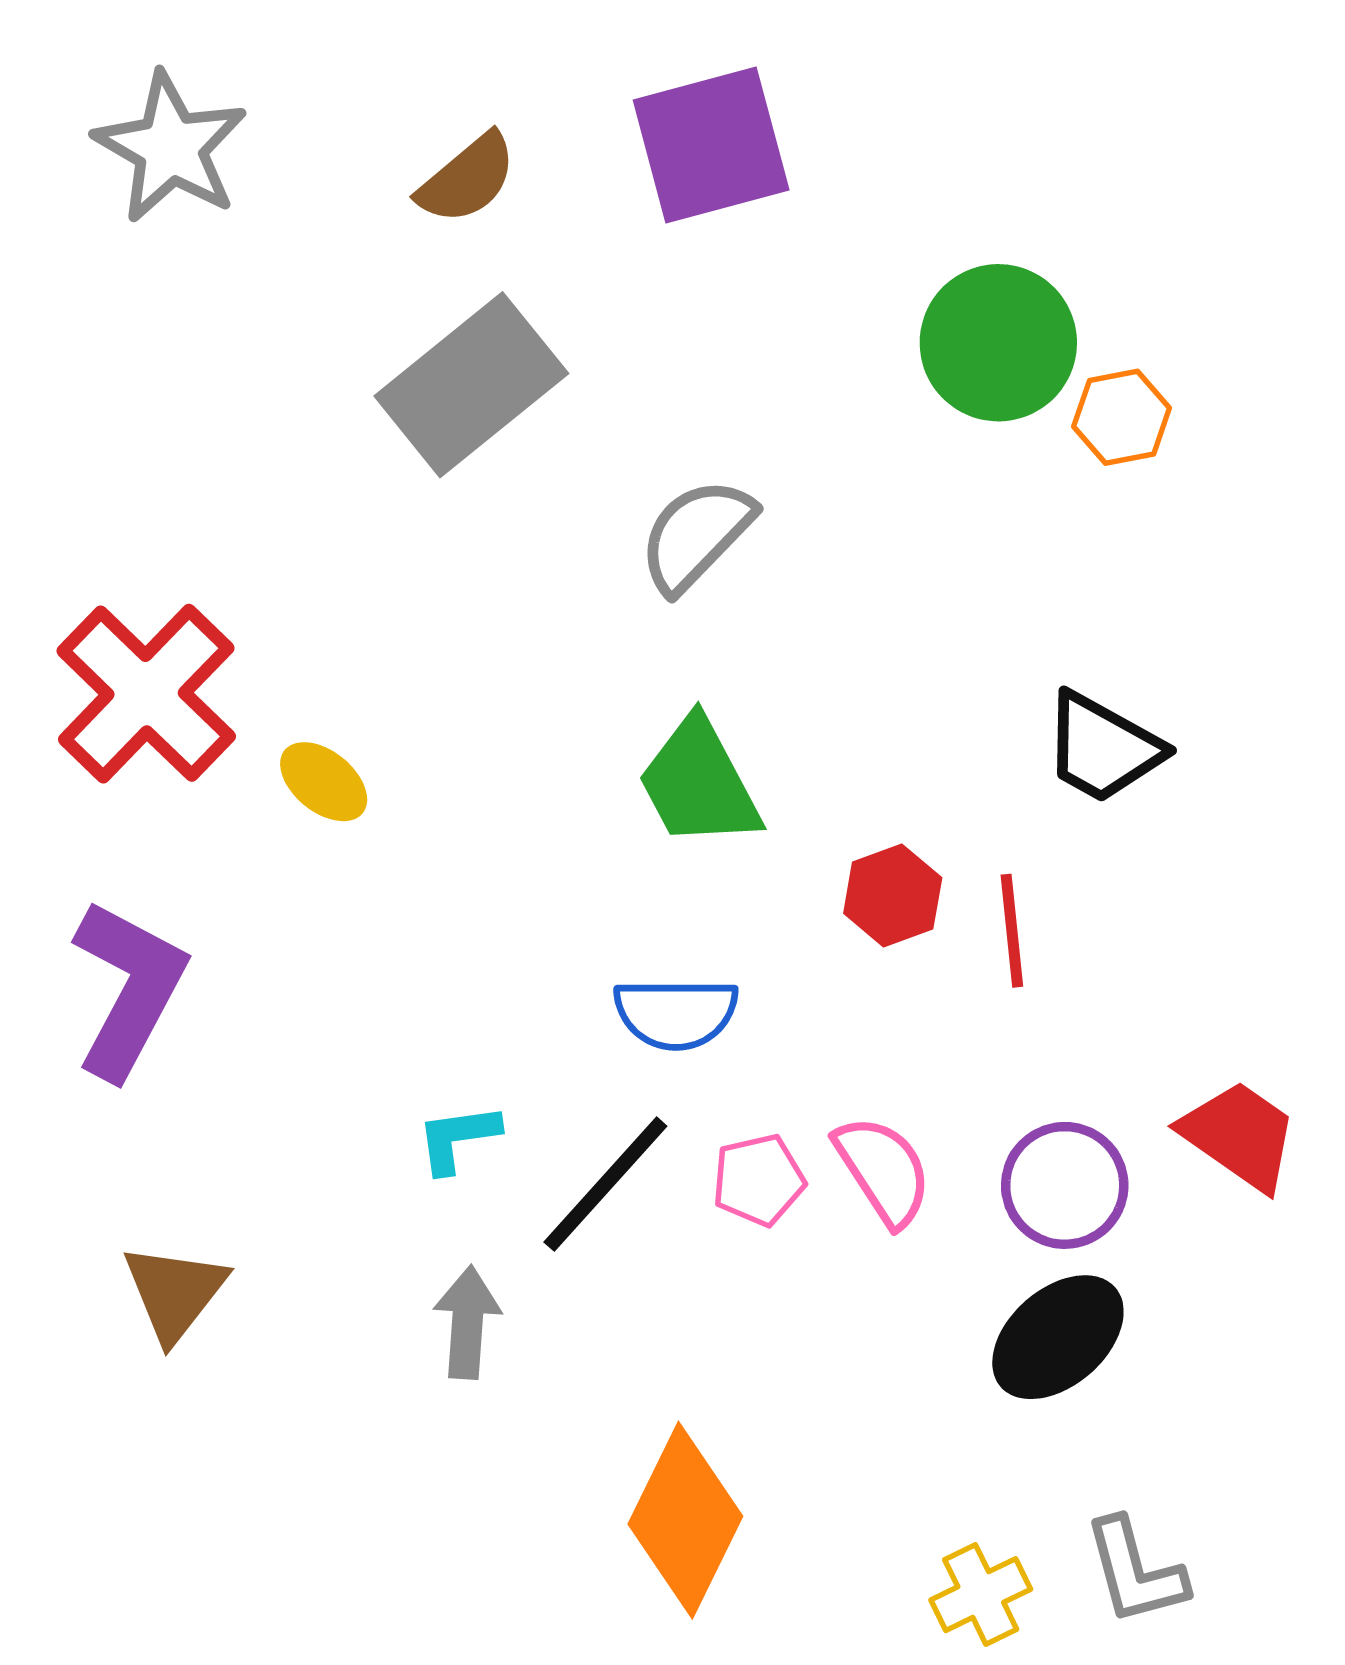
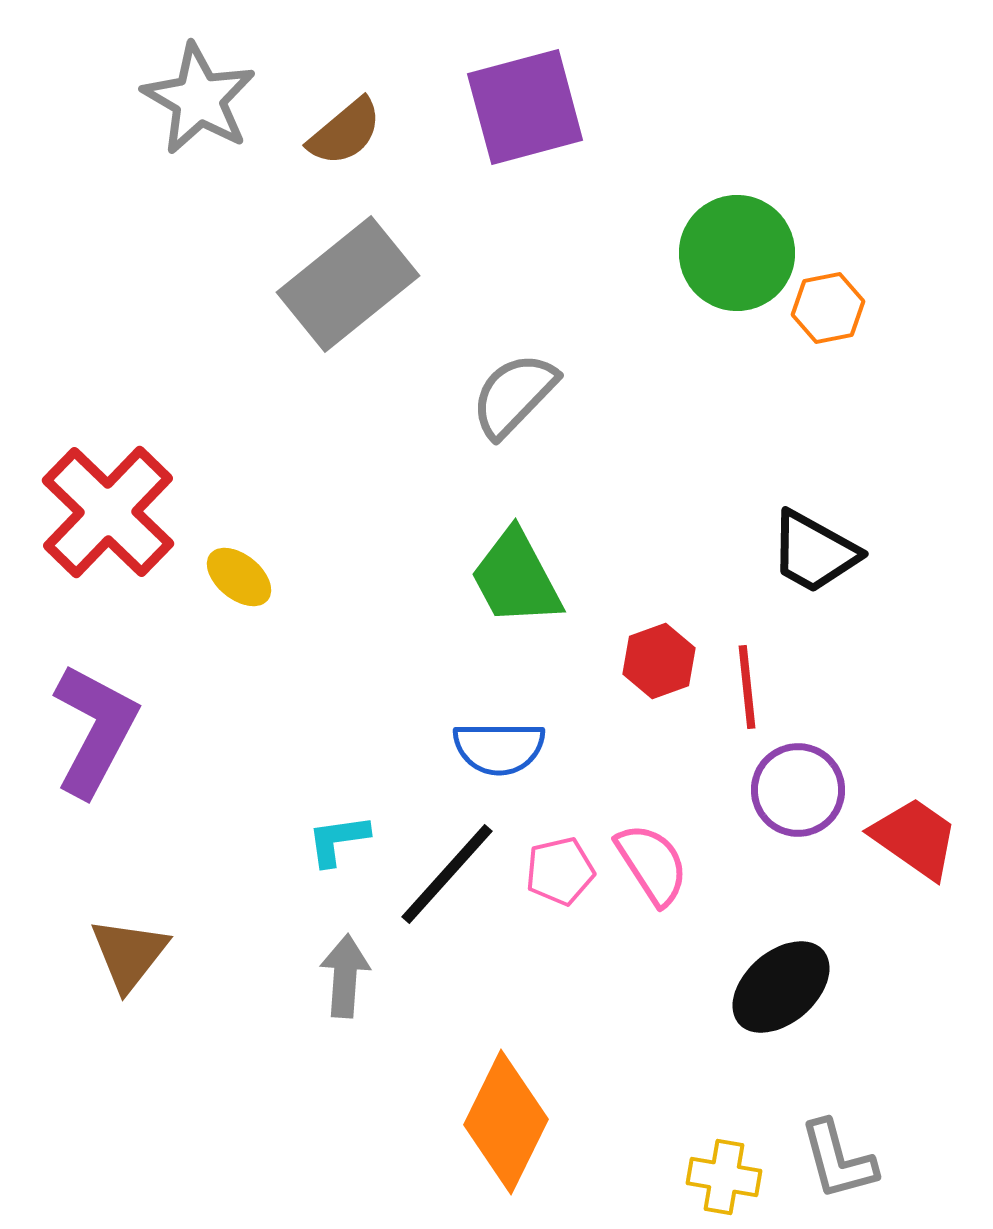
gray star: (171, 148) -> (199, 99), moved
purple circle: (1065, 1185) -> (798, 790), moved
yellow cross: (981, 1595) -> (724, 1177), turned 36

